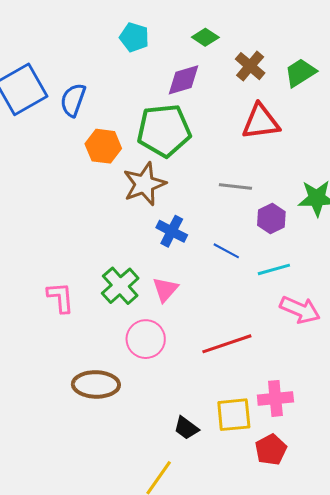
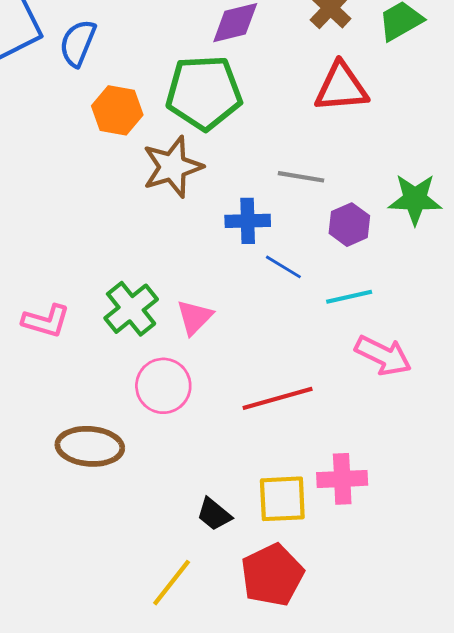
blue cross: (172, 231) -> (248, 221), moved, turned -32
pink L-shape: (61, 297) -> (46, 321), turned 108
red pentagon: (271, 450) -> (272, 575), moved, size x1.4

